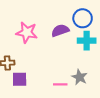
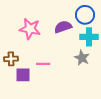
gray star: (80, 77) -> (82, 58), moved
pink line: (60, 84) -> (43, 64), moved

